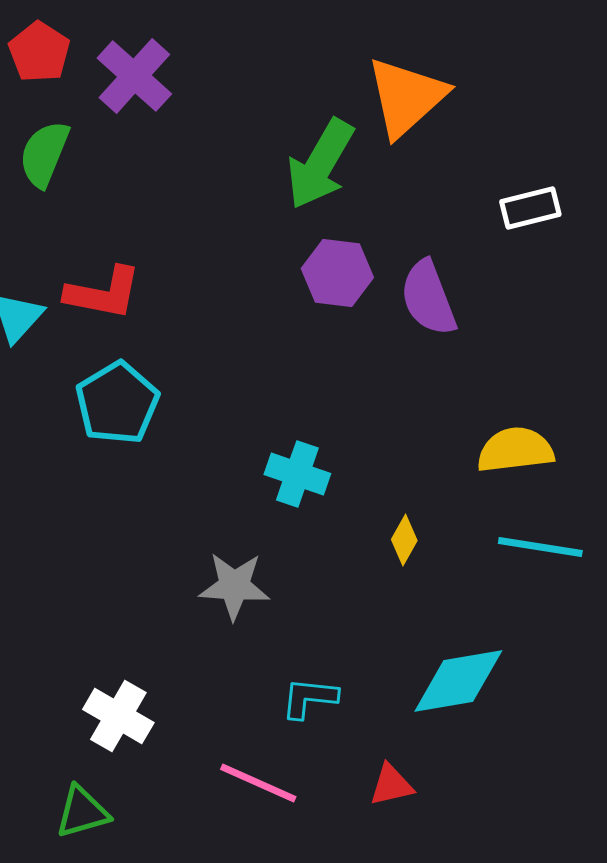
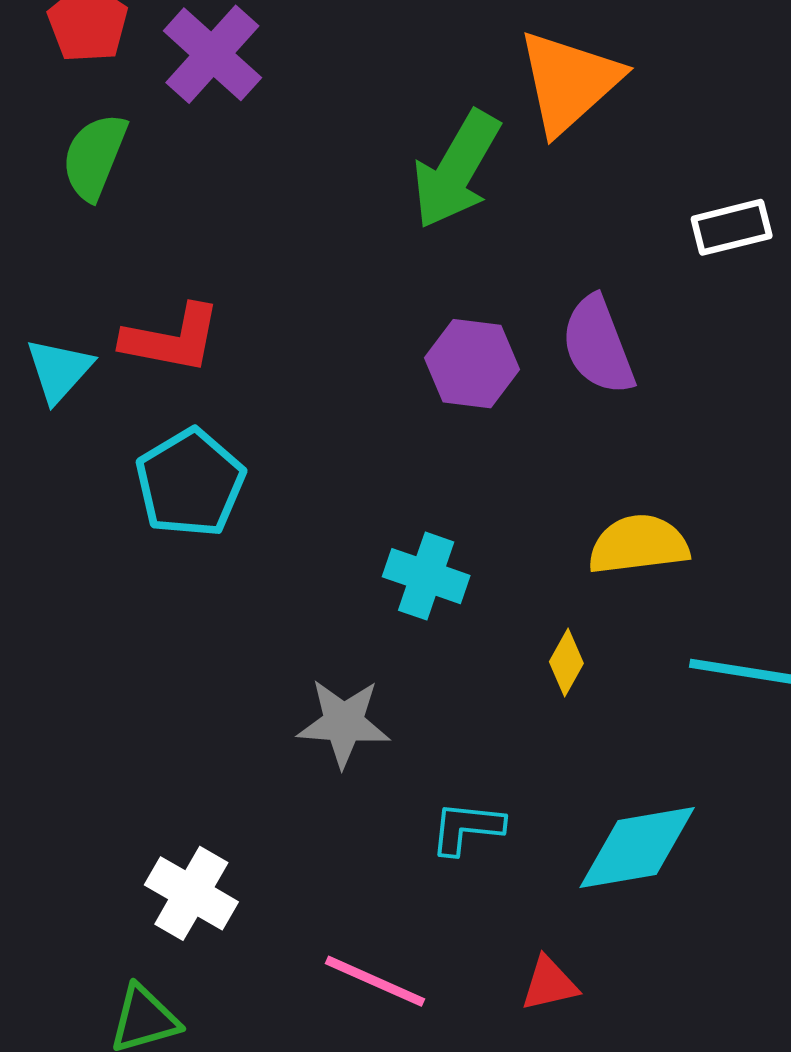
purple hexagon: (337, 273) -> (472, 364), moved
yellow semicircle: (515, 450) -> (638, 545), moved
cyan L-shape: (309, 698) -> (467, 828), moved

